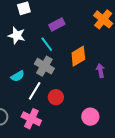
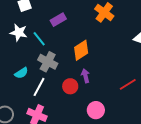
cyan line: (47, 44) -> (39, 39), moved
purple arrow: (100, 71) -> (85, 76), moved
red circle: (56, 97) -> (70, 86), moved

